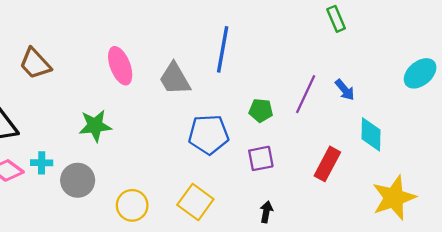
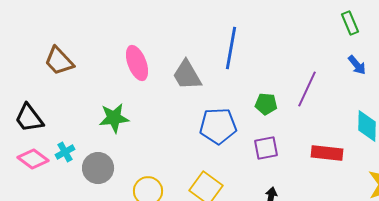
green rectangle: (336, 19) -> (350, 23), moved
blue arrow: (345, 90) -> (357, 65), moved
cyan cross: (42, 163) -> (65, 152), turned -30
red rectangle: (327, 164) -> (327, 153), turned 68

